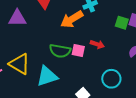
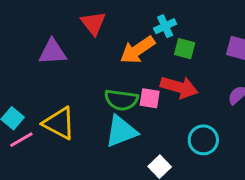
green square: (122, 23) -> (185, 49), moved
red arrow: (97, 44) -> (179, 87), size x1.6
cyan triangle: (47, 76) -> (121, 131), moved

